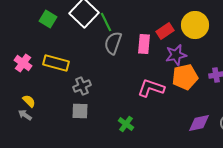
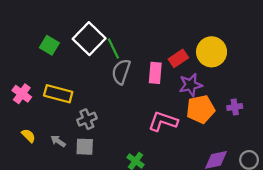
gray arrow: (25, 115) -> (58, 141), moved

